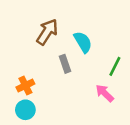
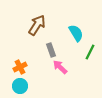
cyan semicircle: (83, 42) -> (76, 33), moved
pink arrow: (105, 93) -> (60, 67), moved

